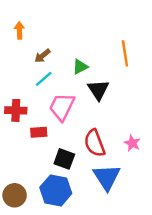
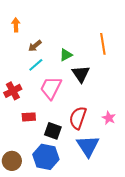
red cross: (16, 110) -> (13, 91), turned -30
red rectangle: (39, 132) -> (29, 117), moved
red semicircle: (95, 143) -> (78, 118), turned 40

